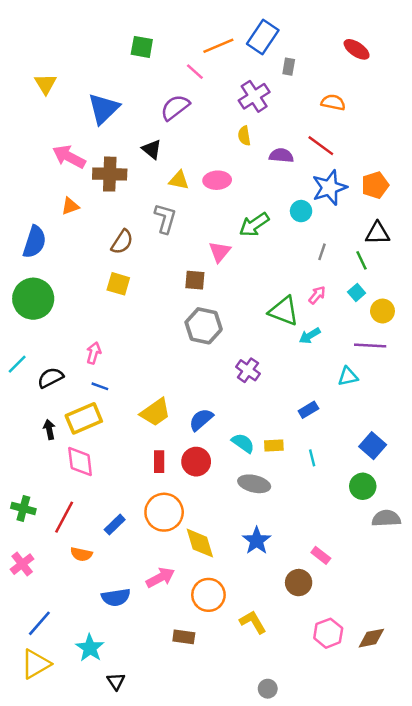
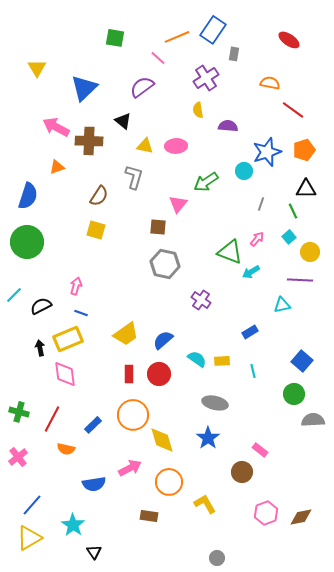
red line: (321, 146) -> (293, 110), moved
gray ellipse: (254, 484) -> (215, 403), moved

